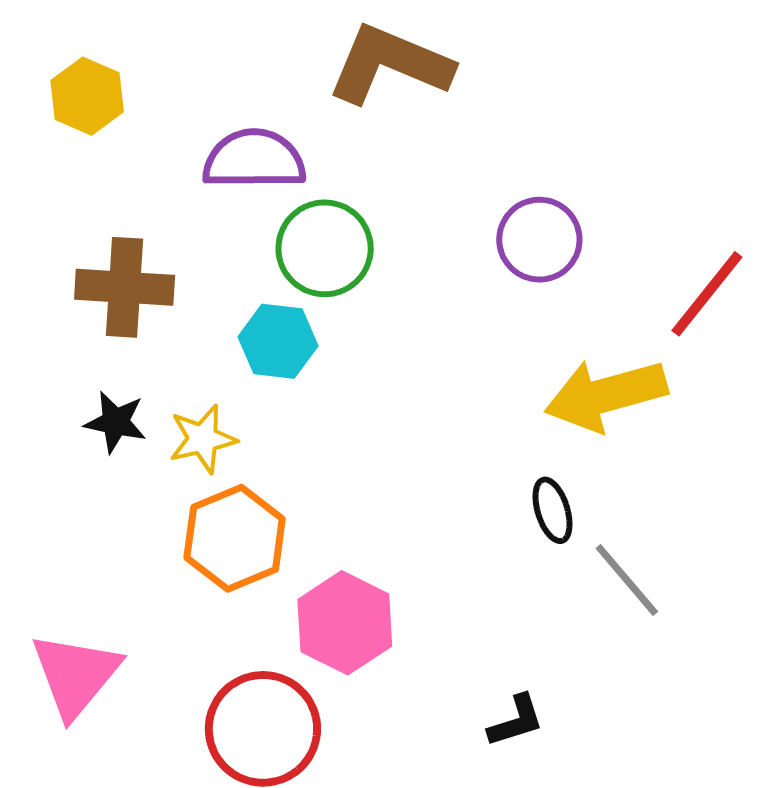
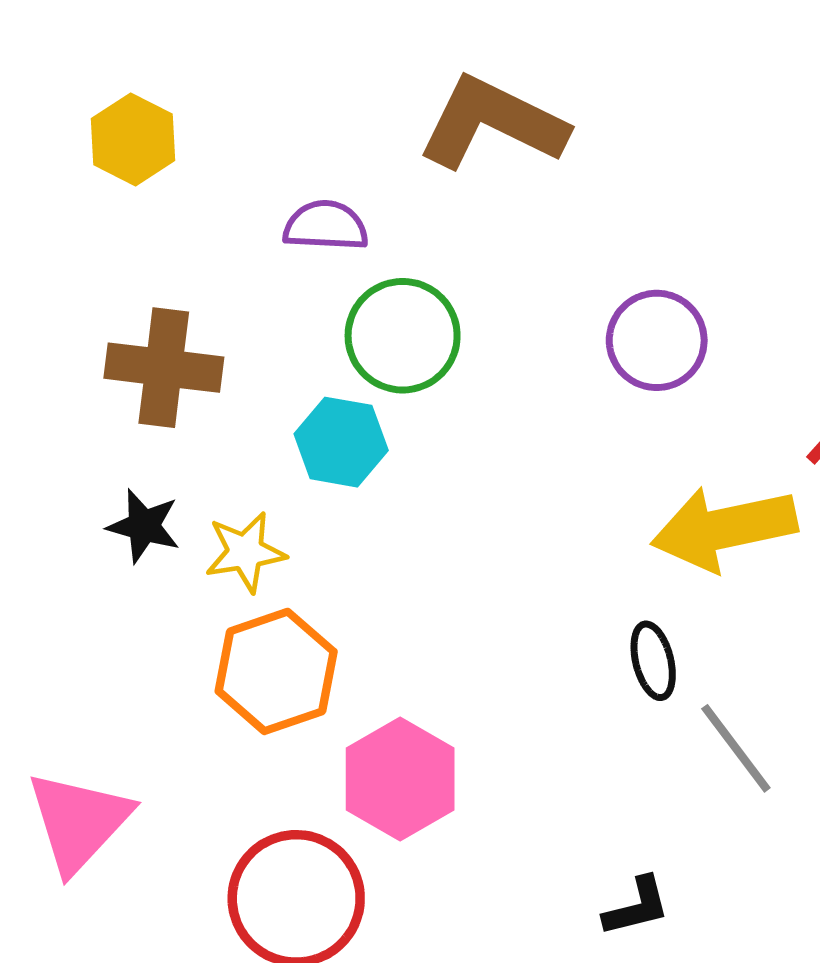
purple semicircle: (254, 159) -> (326, 226), size x0.7
black L-shape: (516, 721) -> (637, 907), moved

